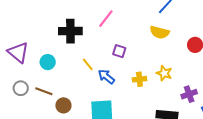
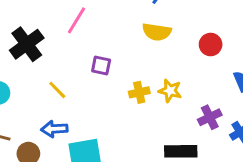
black cross: (70, 31) -> (27, 44), turned -30
blue arrow: (106, 77) -> (54, 129), moved, turned -36
yellow cross: (139, 79) -> (139, 92), moved

